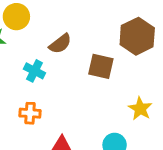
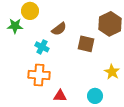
orange cross: (30, 113) -> (39, 75), size x1.5

